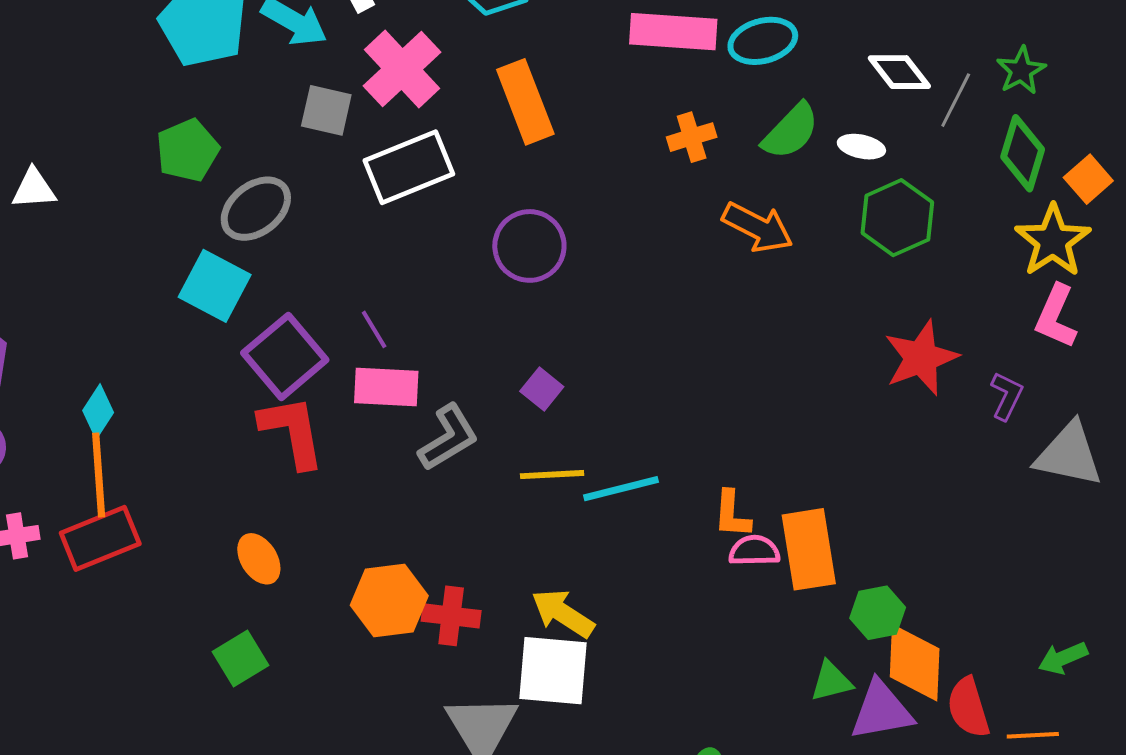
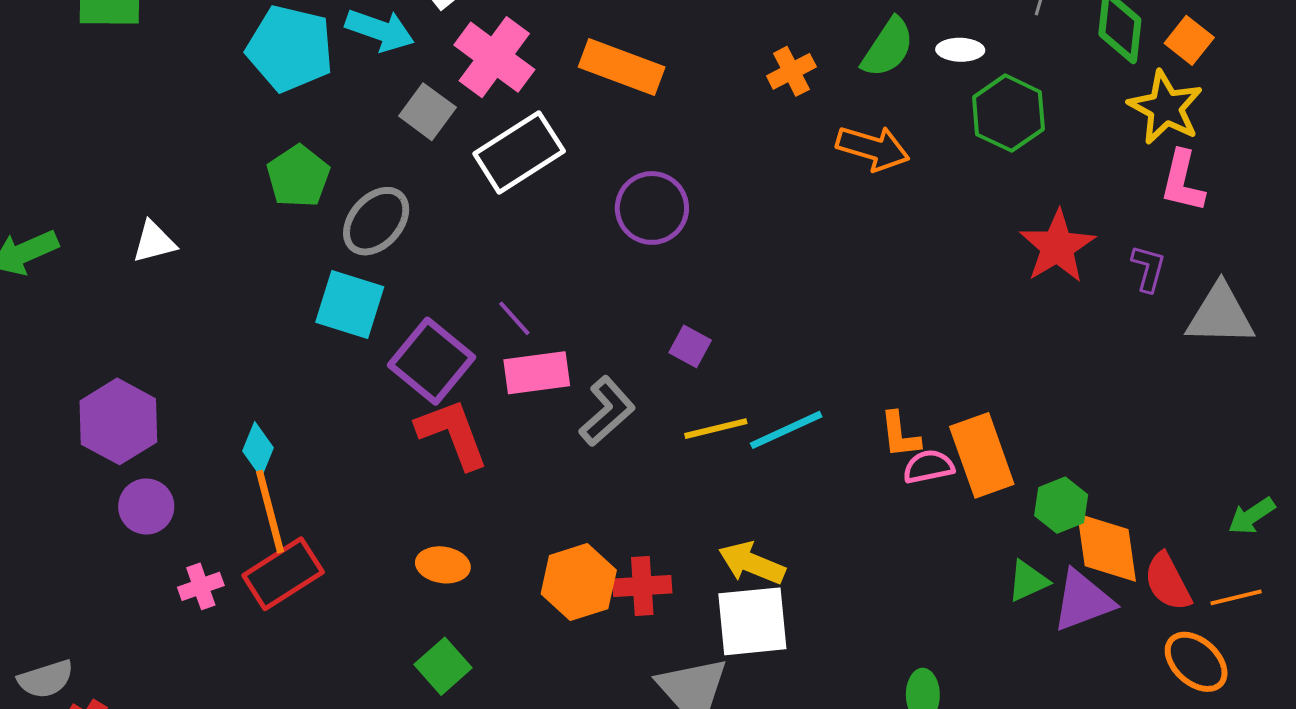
orange rectangle: (525, 102) -> (622, 67), turned -38
gray square: (326, 110) -> (427, 112), turned 34
orange ellipse: (259, 559) -> (443, 565), turned -39

